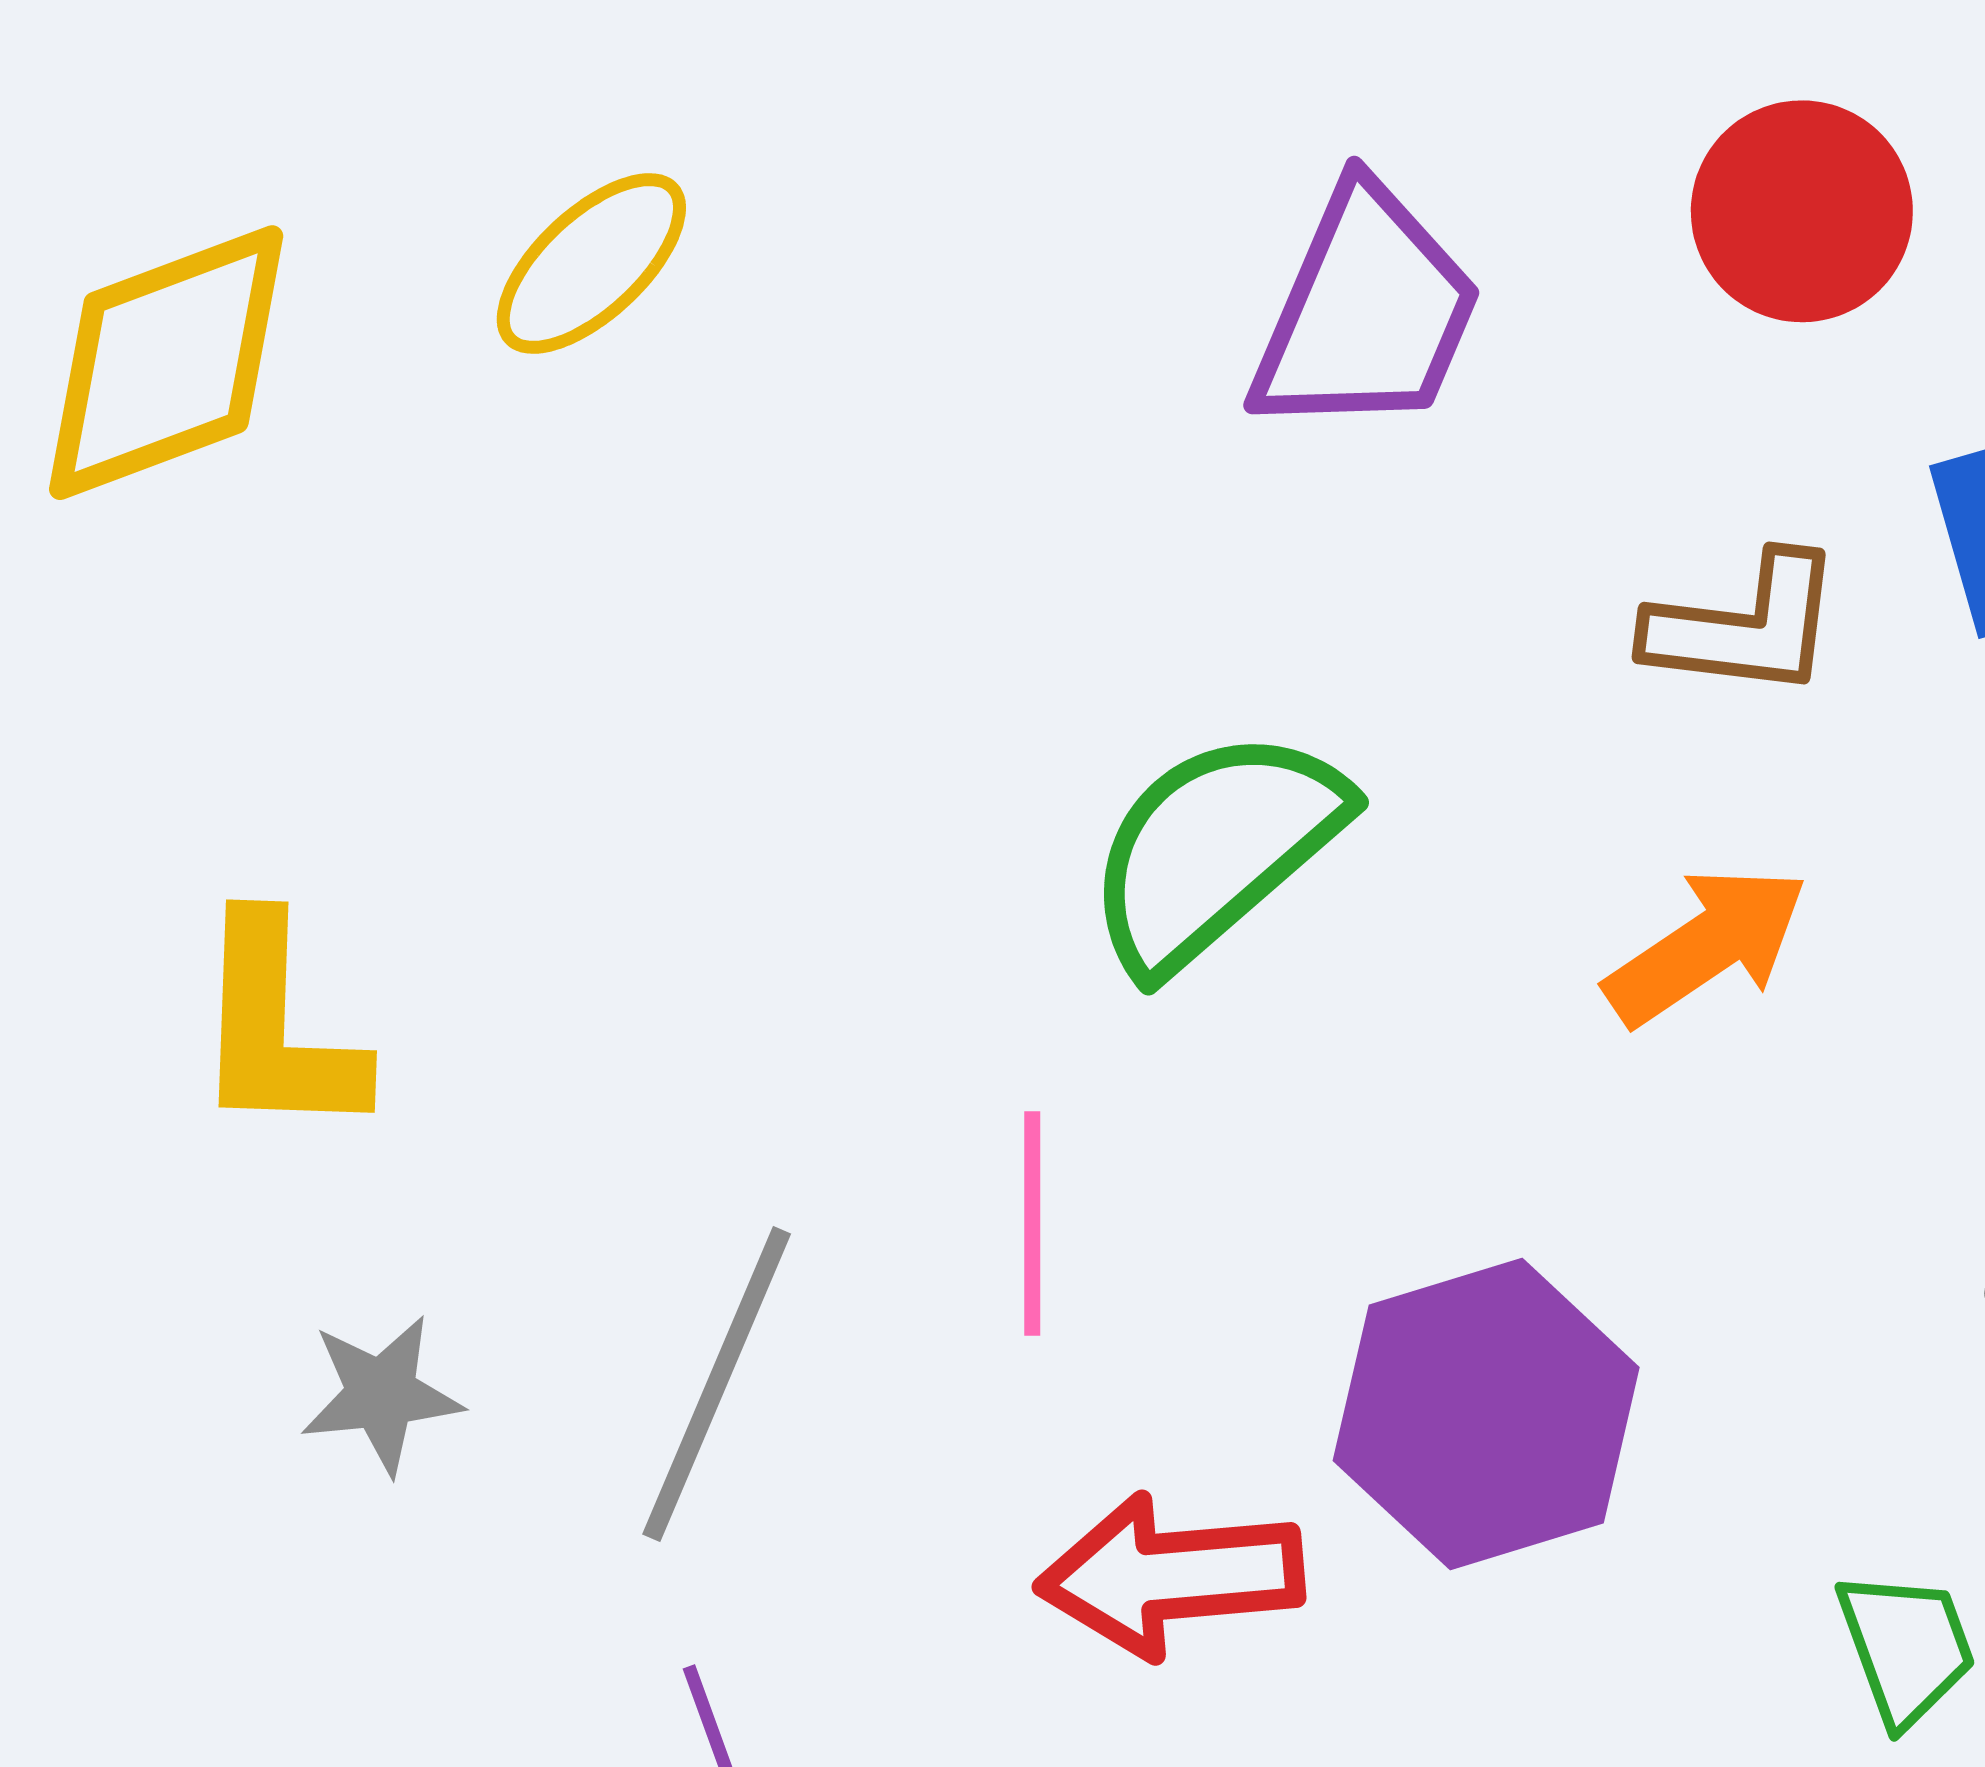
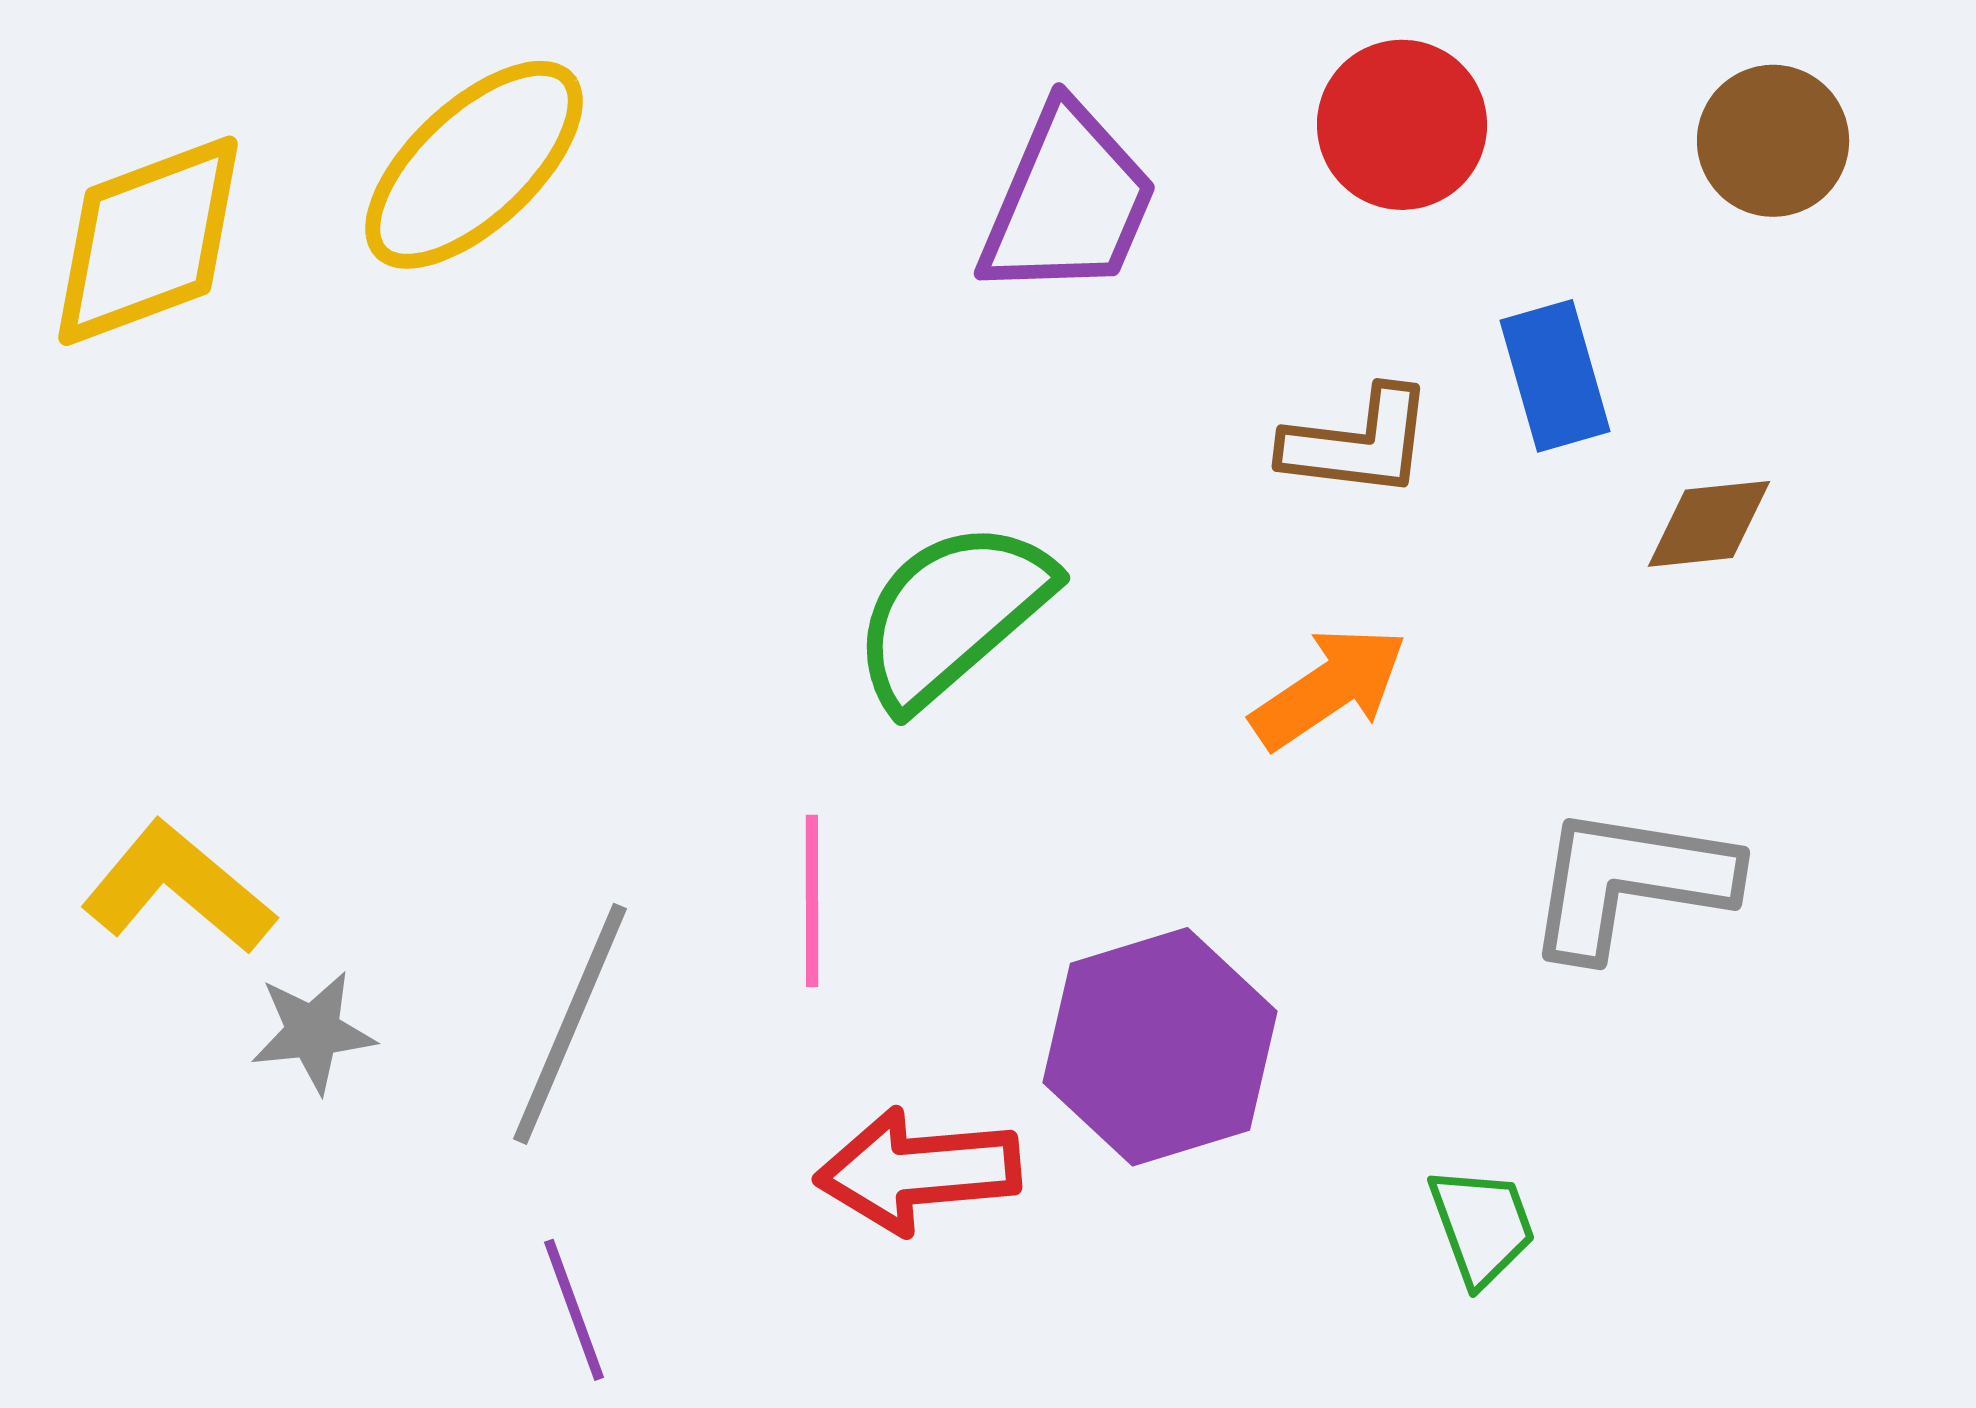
yellow ellipse: (591, 263) -> (474, 165), size x1.5
yellow L-shape: (277, 1028) -> (178, 888), moved, turned 128

